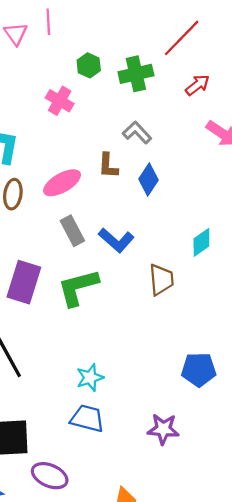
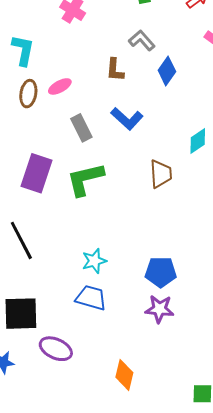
blue diamond: (148, 179) -> (167, 71), moved
pink ellipse: (62, 183) -> (60, 86), moved, size x0.7
blue L-shape: (116, 240) -> (127, 119), moved
blue pentagon: (199, 370) -> (161, 272), moved

